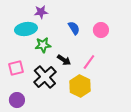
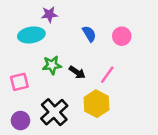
green star: (43, 45) -> (52, 65), moved
black cross: (45, 77) -> (54, 112), moved

